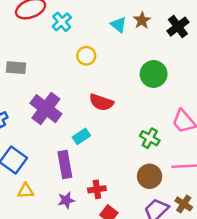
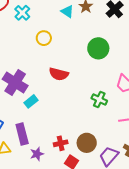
cyan rectangle: (81, 136) -> (31, 101), moved
purple rectangle: (65, 165) -> (22, 134), moved
brown circle: (150, 176) -> (87, 143), moved

